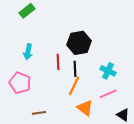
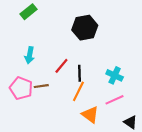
black hexagon: (79, 43) -> (85, 28), moved
red line: (58, 62) -> (61, 66), turned 42
brown line: (39, 113) -> (41, 86), moved

